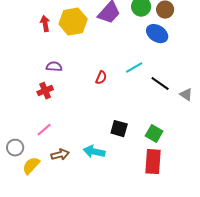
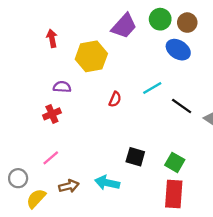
yellow hexagon: (73, 22) -> (91, 56), moved

